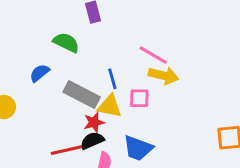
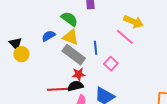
yellow arrow: (164, 76) -> (133, 22), moved
pink square: (139, 98) -> (111, 64), turned 32
yellow triangle: (110, 106) -> (70, 37), moved

